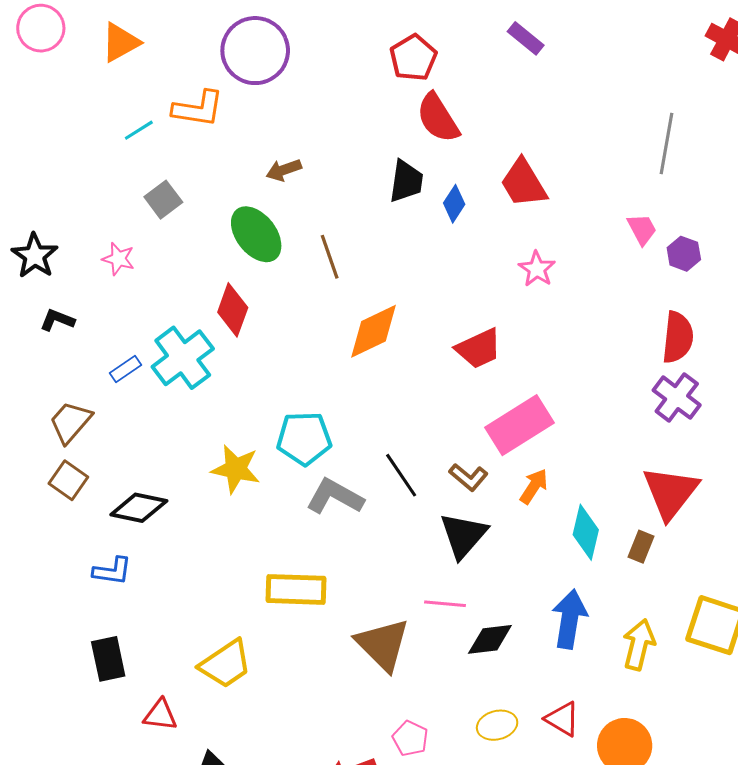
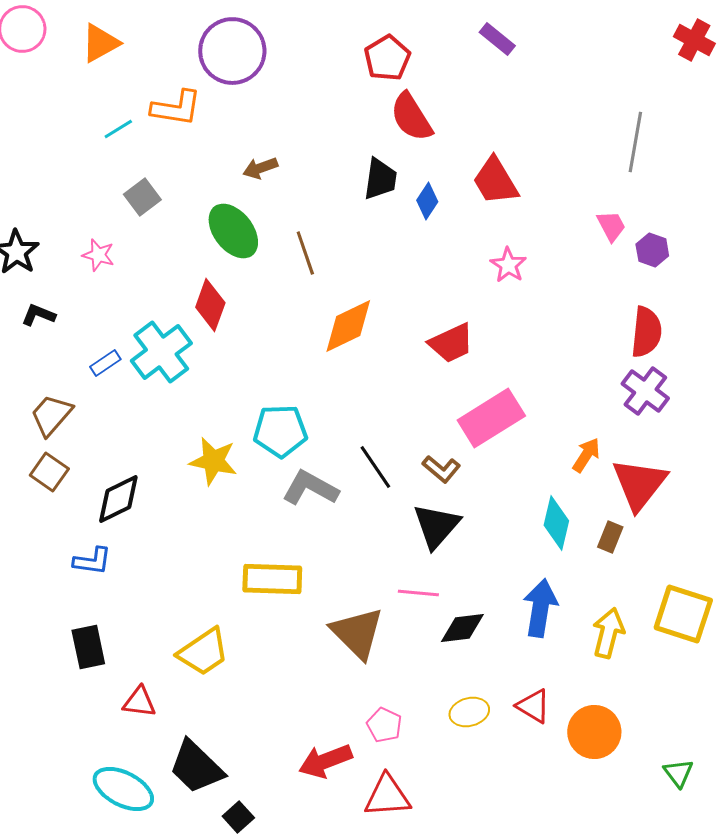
orange arrow: (534, 486) -> (586, 455), moved
black diamond: (139, 508) -> (118, 499), turned -38

